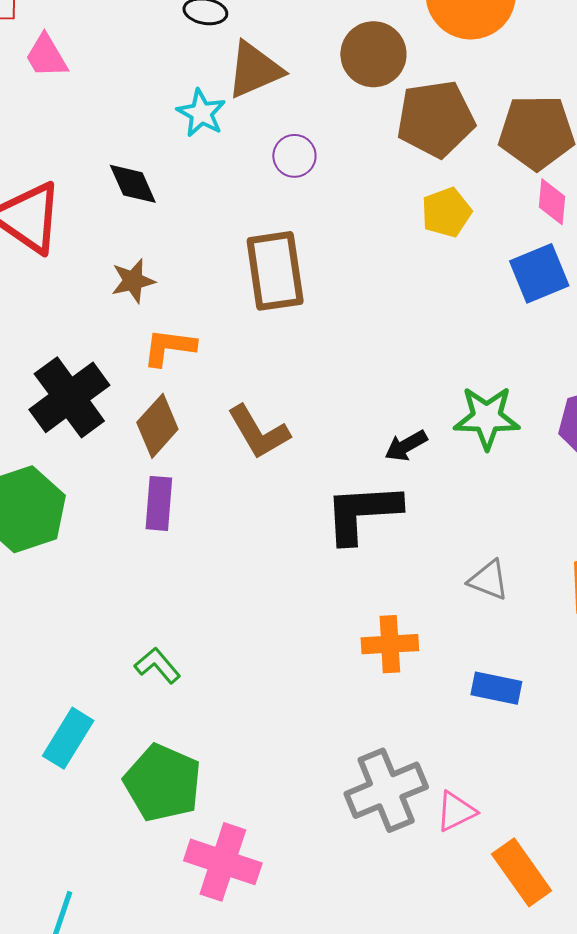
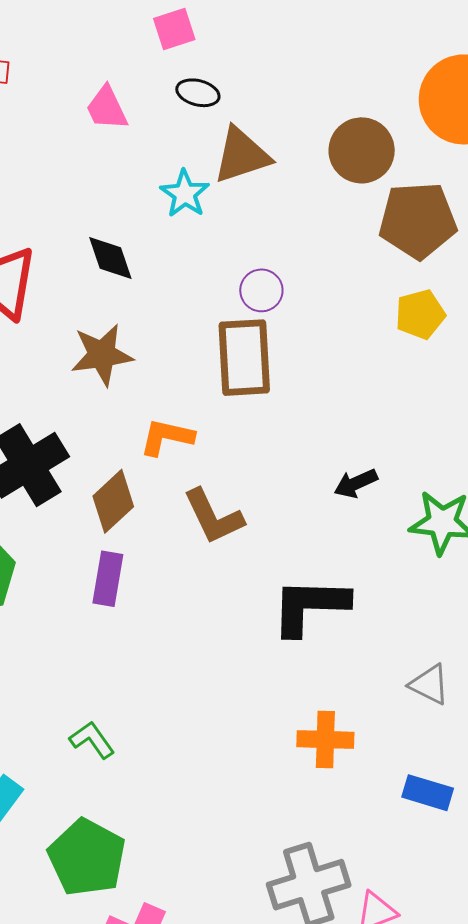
pink trapezoid: (46, 56) -> (107, 108), moved
purple circle: (294, 156) -> (261, 290), moved
brown star: (133, 281) -> (102, 355), size x1.4
orange L-shape: (169, 347) -> (167, 437), moved
black arrow: (406, 446) -> (356, 483), moved

